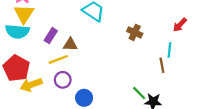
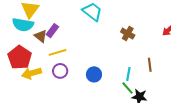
brown triangle: (70, 44) -> (41, 36), moved, turned 32
cyan line: (169, 50) -> (128, 74), moved
blue circle: (84, 98) -> (94, 74), moved

